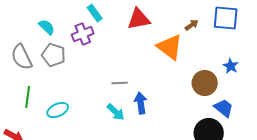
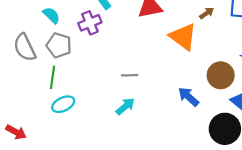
green line: (28, 97) -> (52, 77), moved
blue arrow: (141, 103) -> (188, 97), moved, turned -40
cyan arrow: (116, 112) -> (125, 106), turned -84

